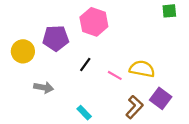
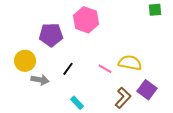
yellow circle: (23, 51) -> (25, 61), moved
black line: (85, 64) -> (68, 69), moved

